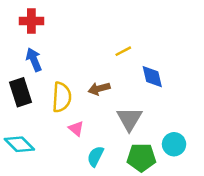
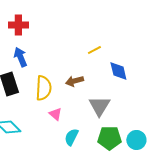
cyan circle: (174, 144) -> (136, 140), moved

